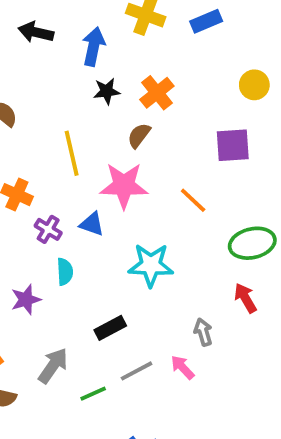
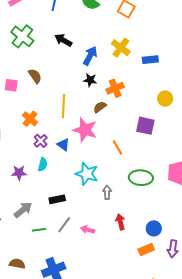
red arrow: (245, 298) -> (120, 222), moved
gray arrow: (203, 332) -> (107, 192), moved
pink arrow: (182, 367) -> (88, 230), turned -48
gray line: (137, 371) -> (64, 225), turned -42

